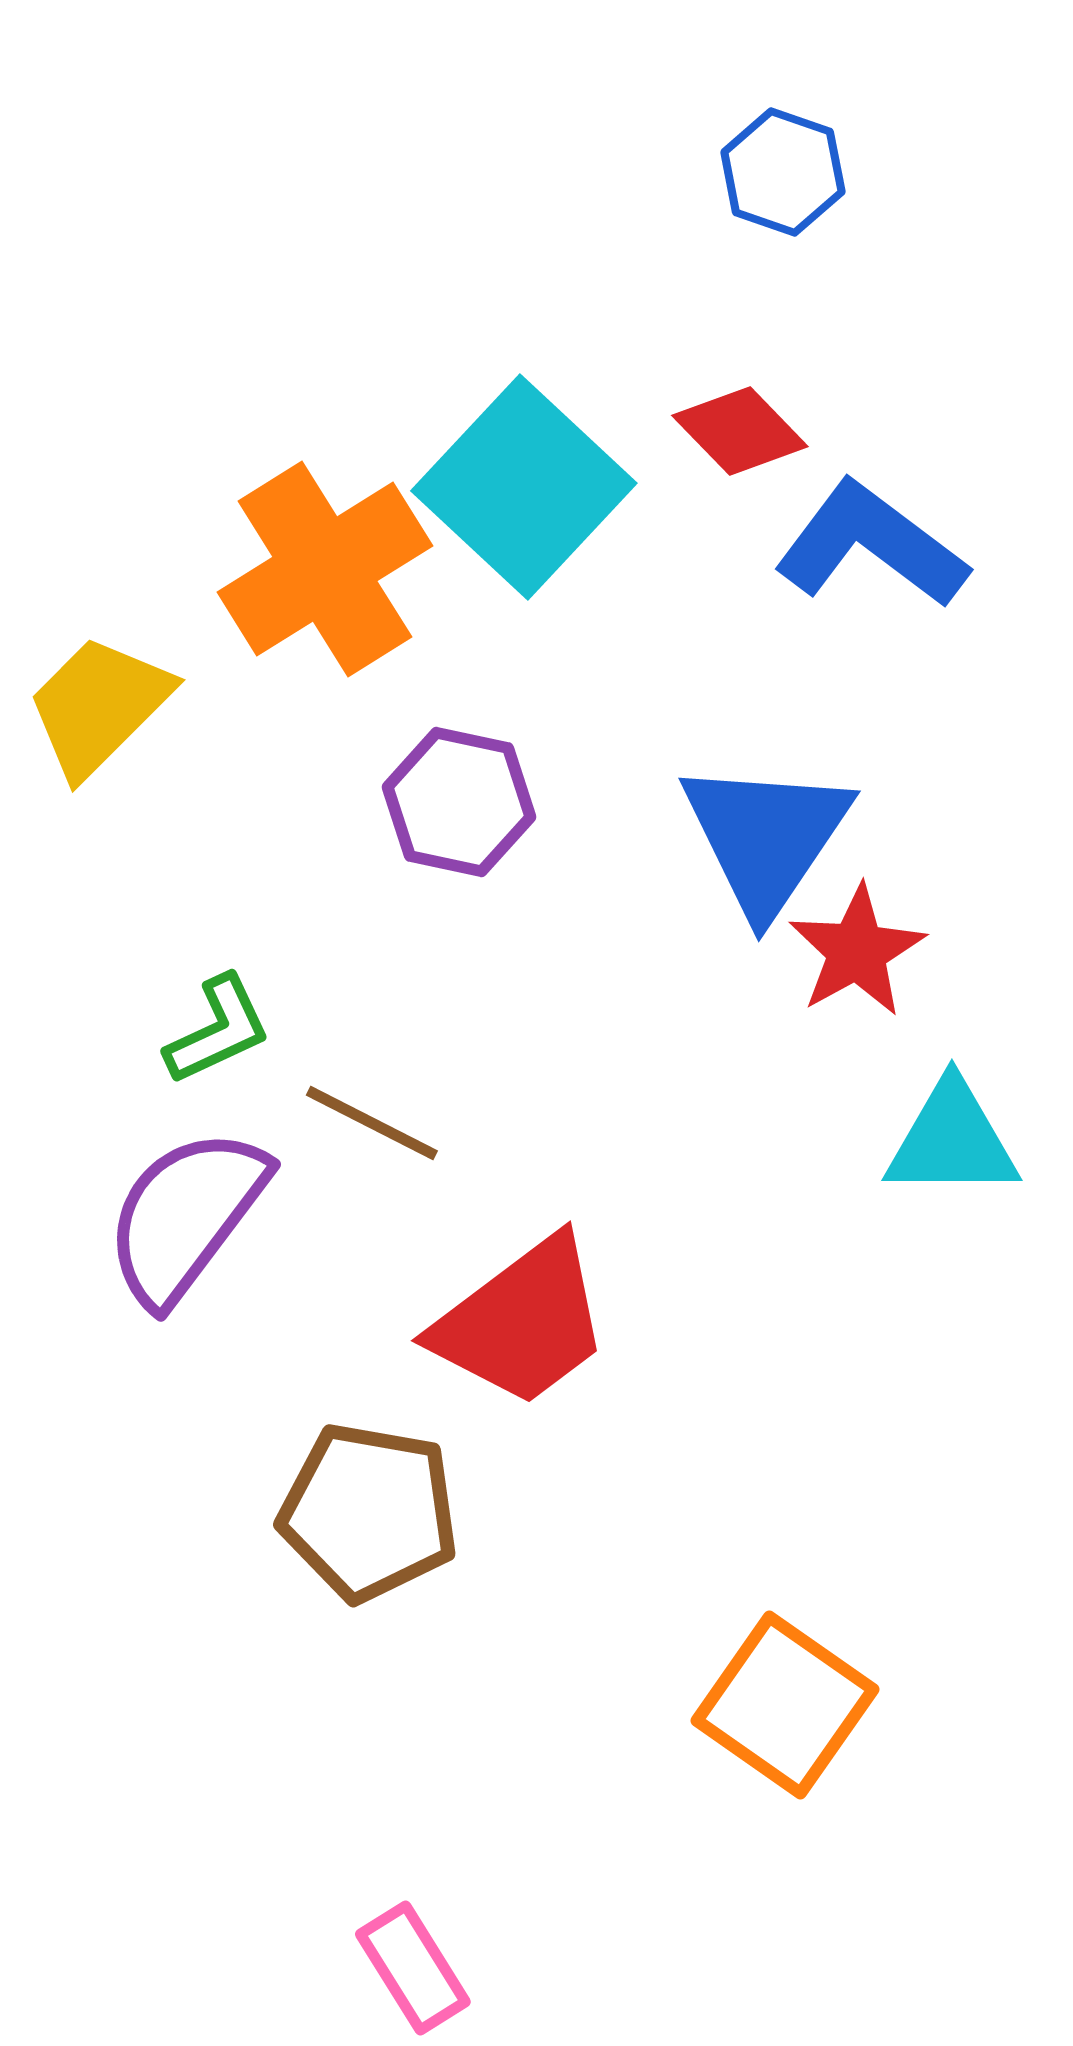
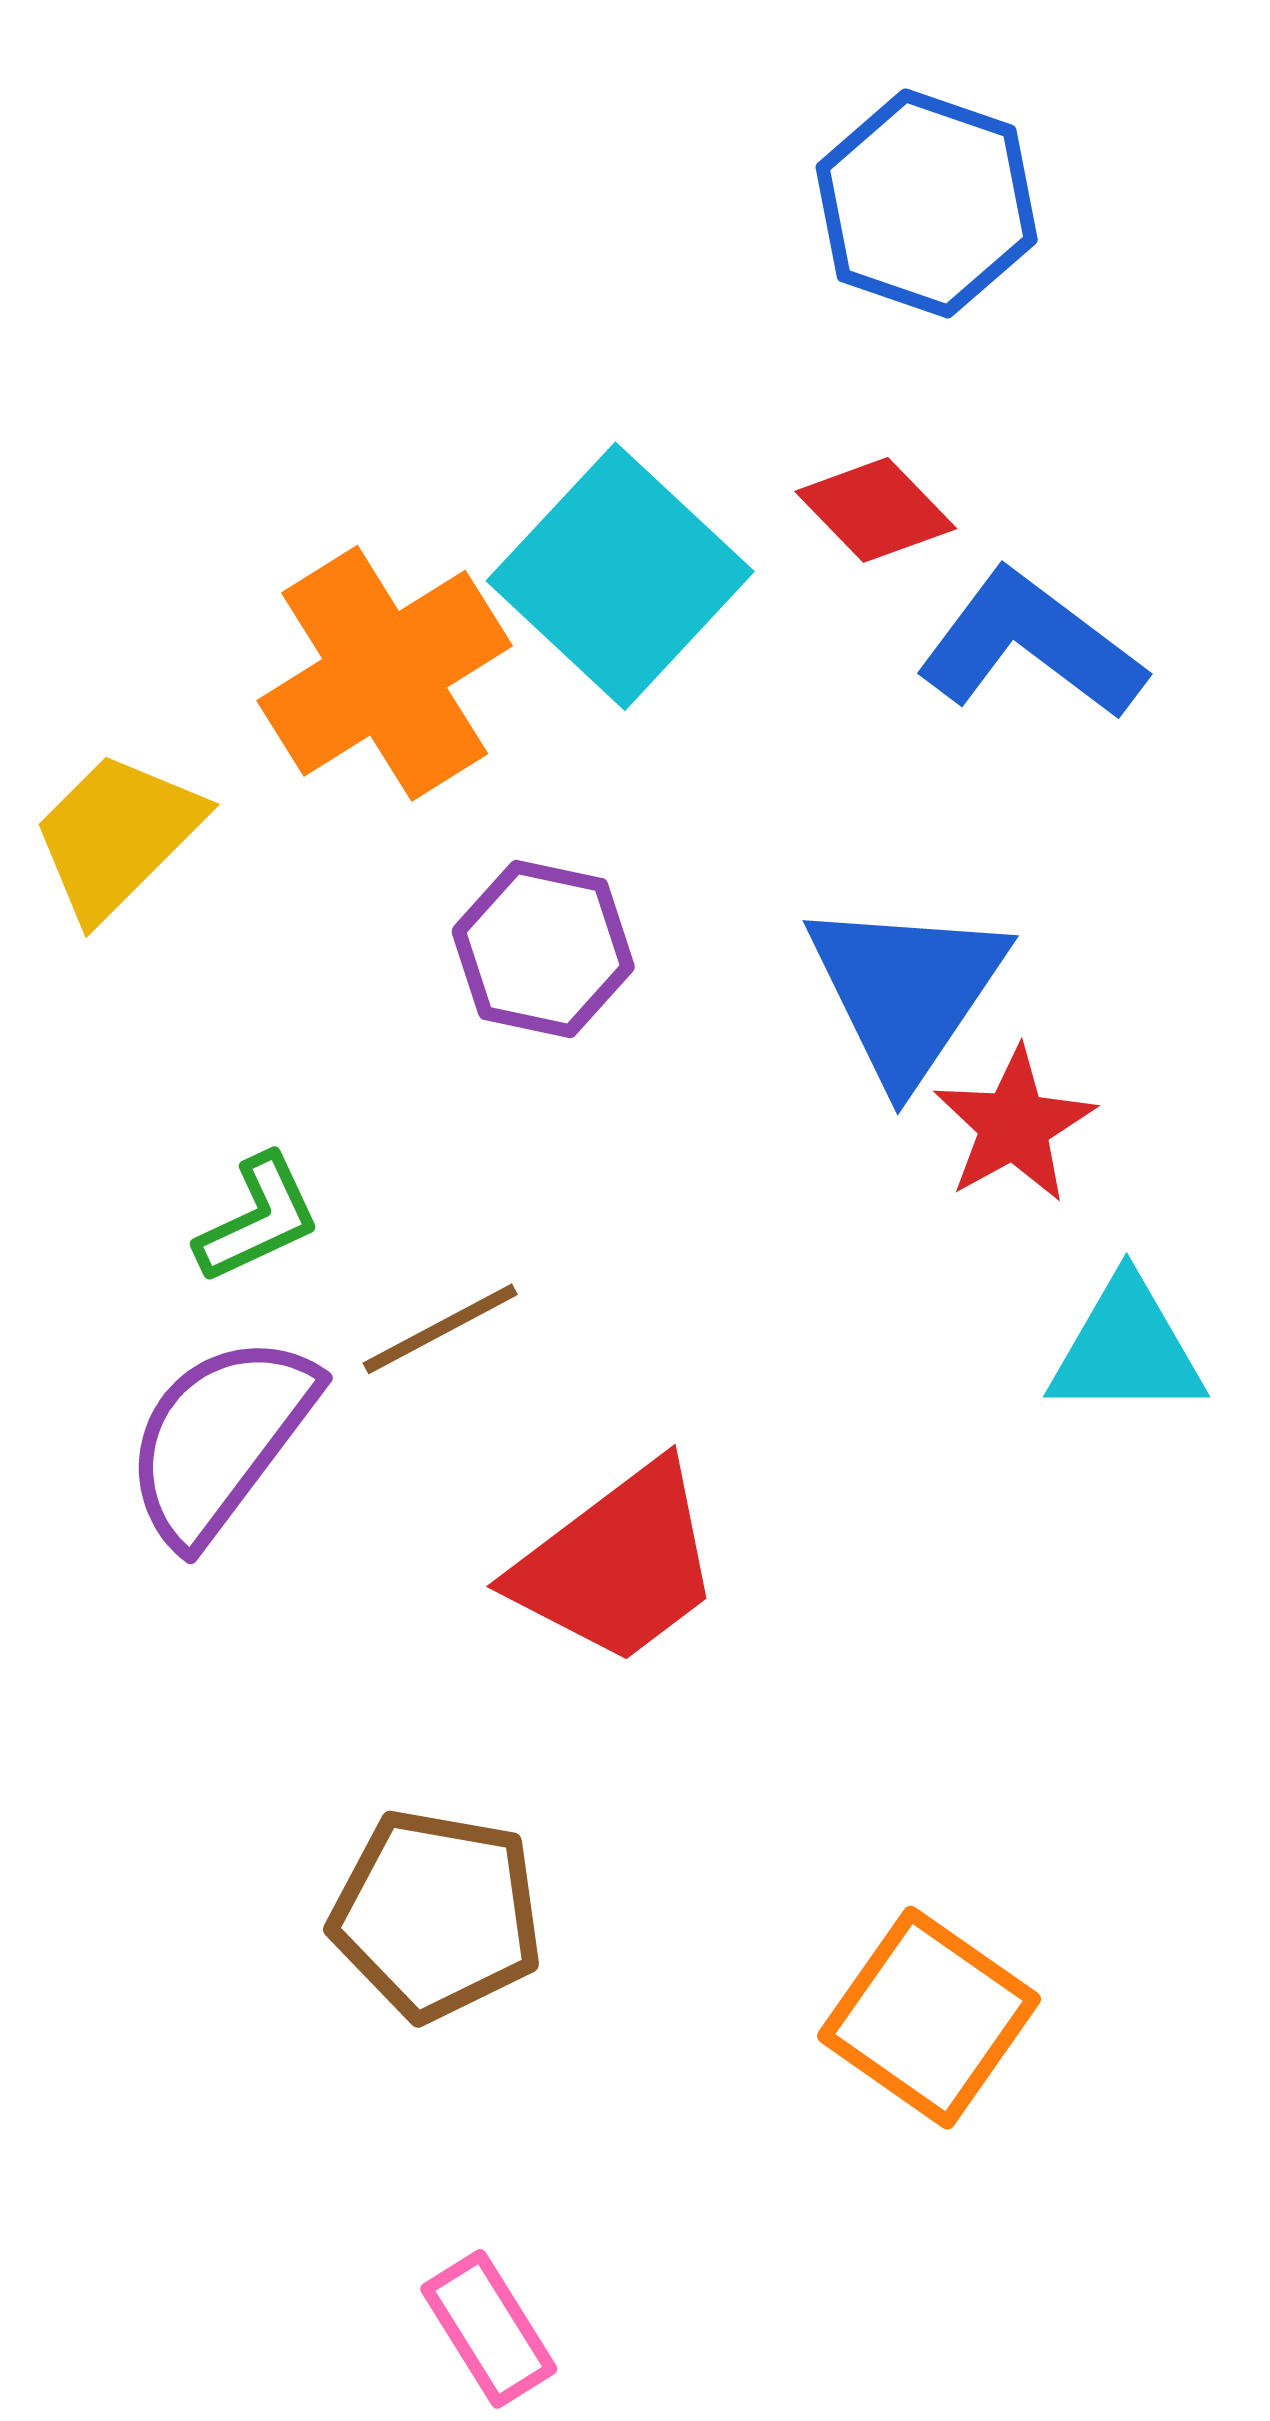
blue hexagon: (783, 172) -> (927, 203), size x1.5
brown line: (372, 1123) -> (440, 1329), turned -55
brown pentagon: (369, 1512) -> (437, 1915), moved

